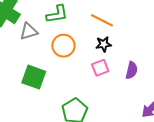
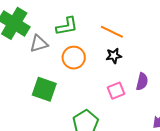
pink square: (100, 68) -> (116, 91), moved

